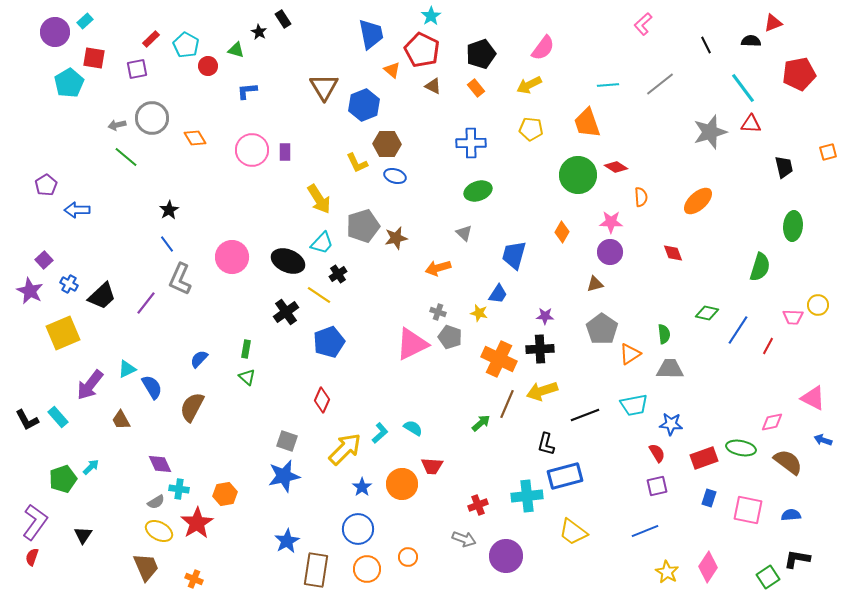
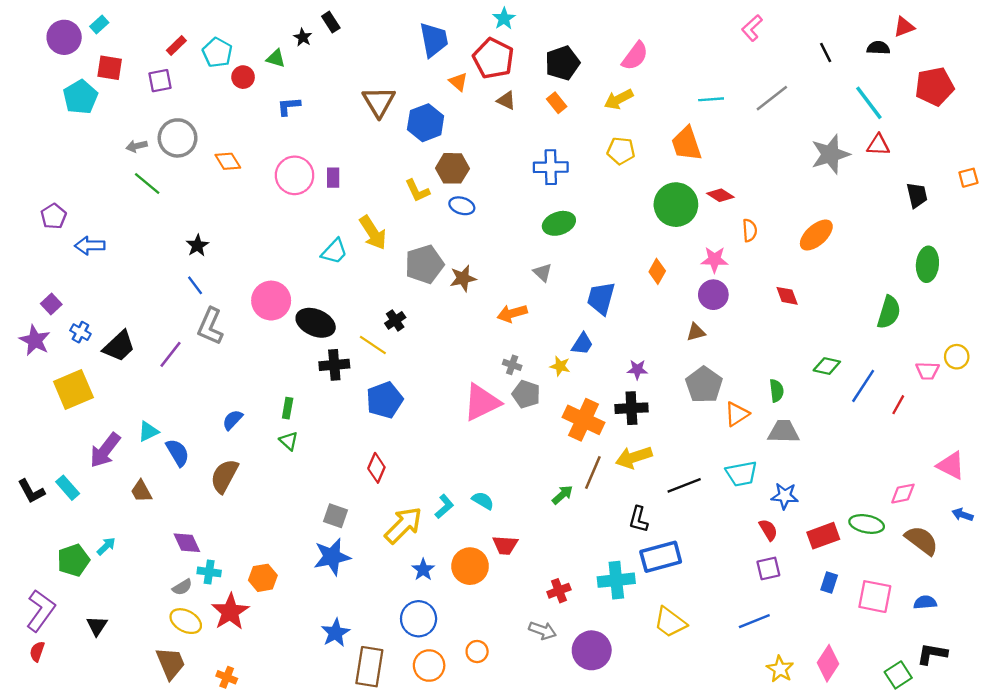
cyan trapezoid: (322, 243) -> (334, 251), moved
black ellipse: (288, 261) -> (316, 323), moved
black cross: (286, 312) -> (334, 365), turned 30

